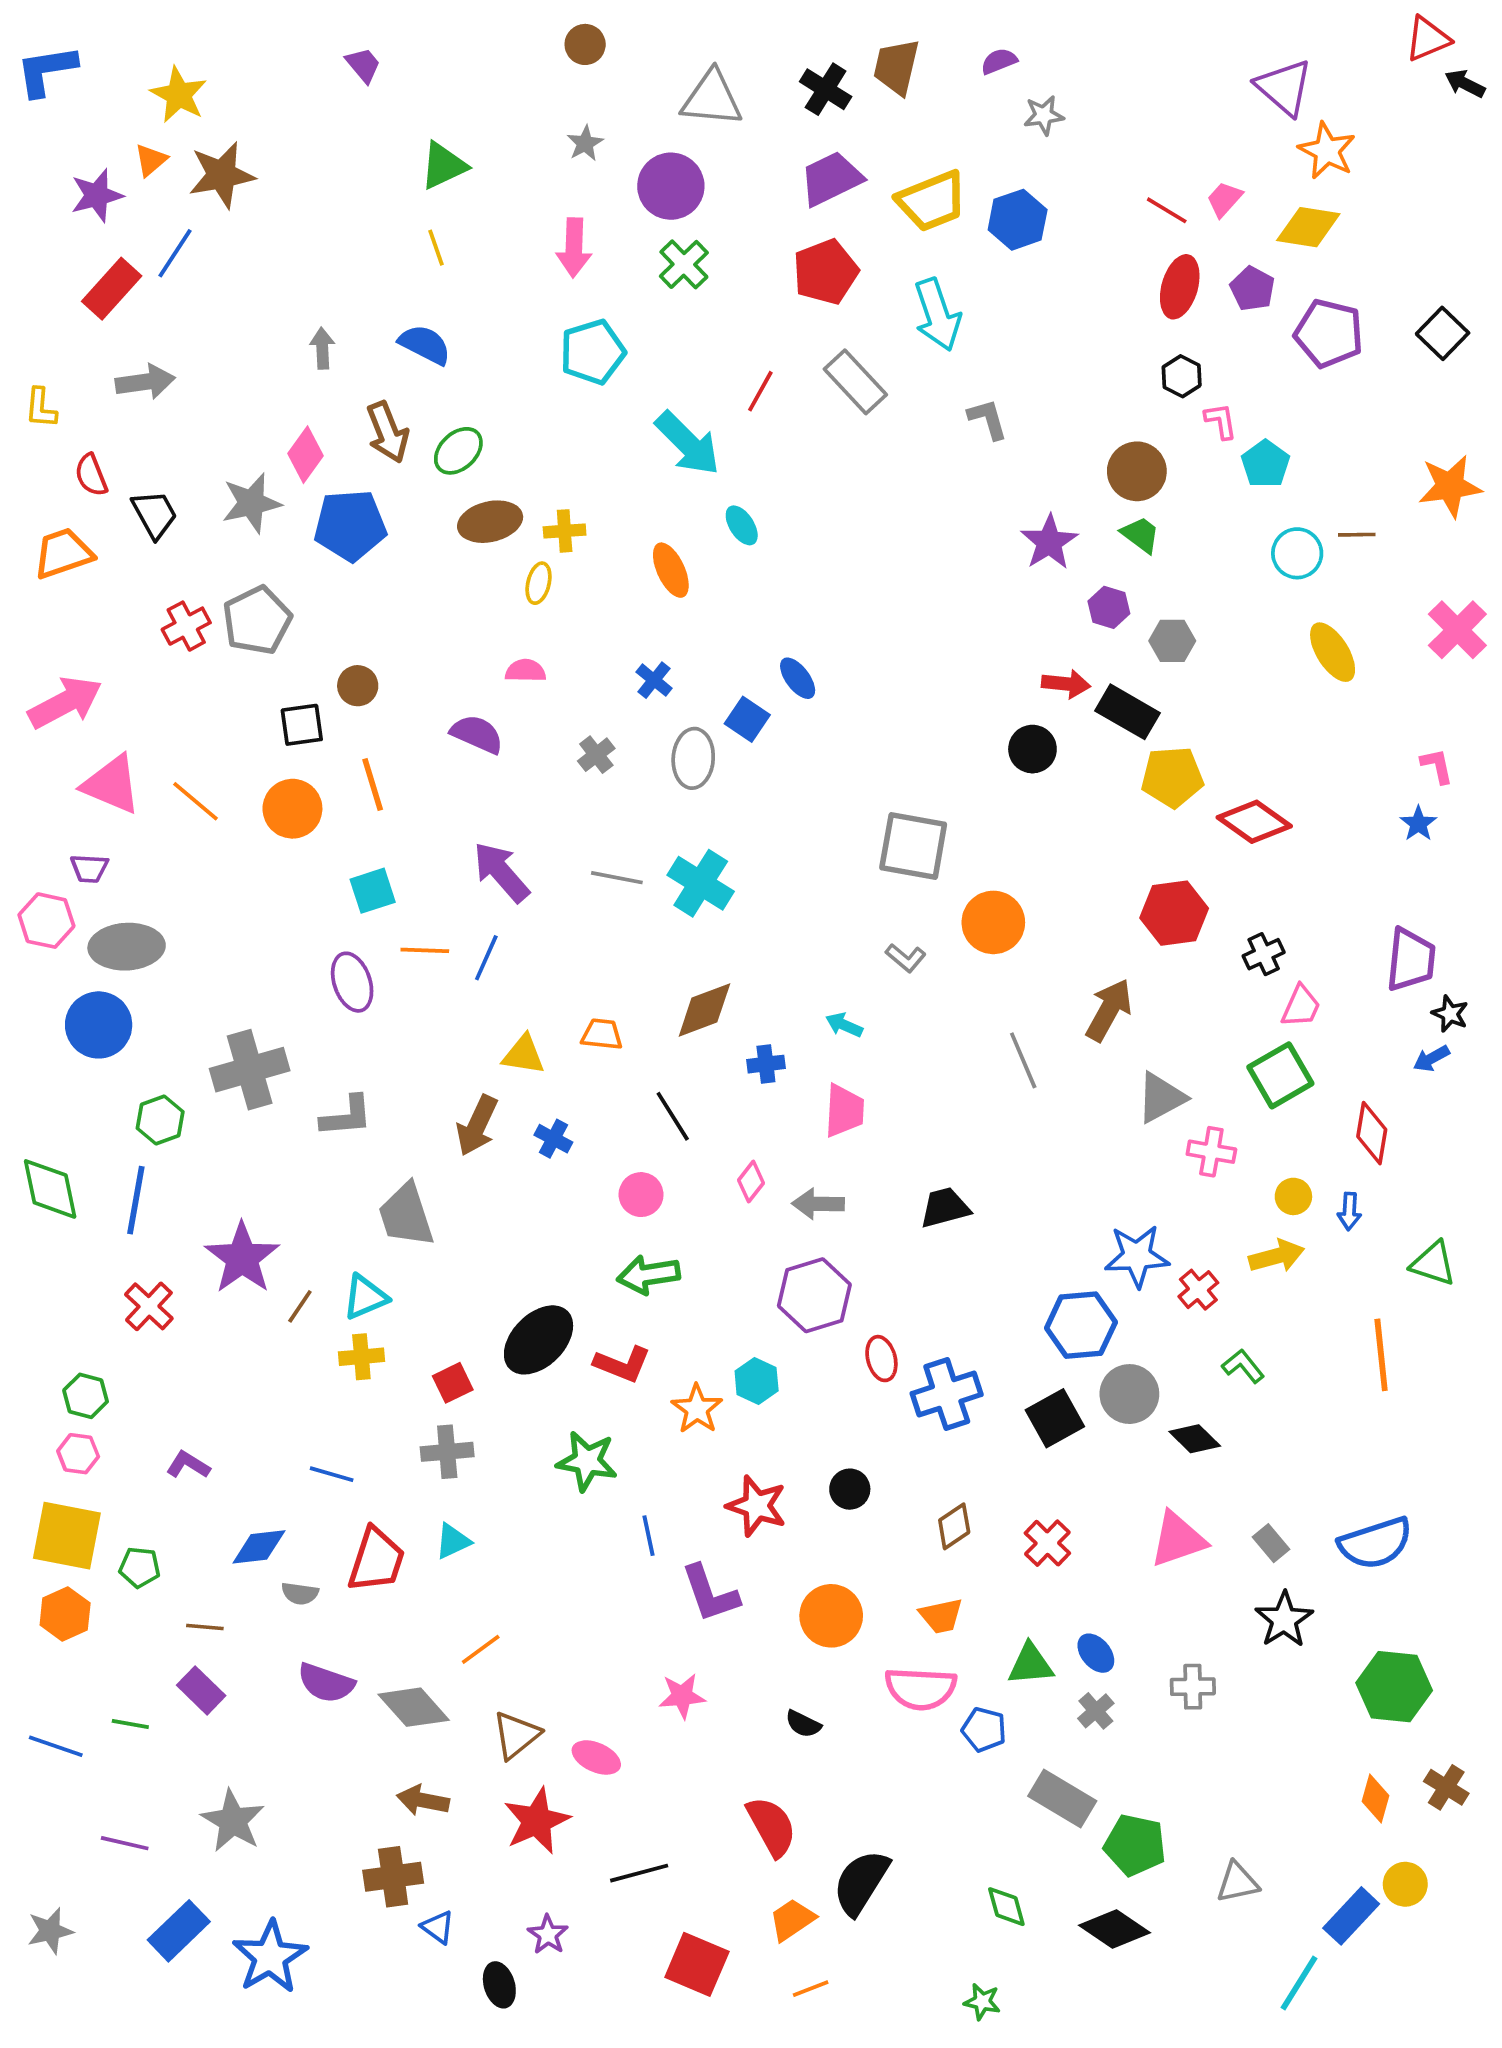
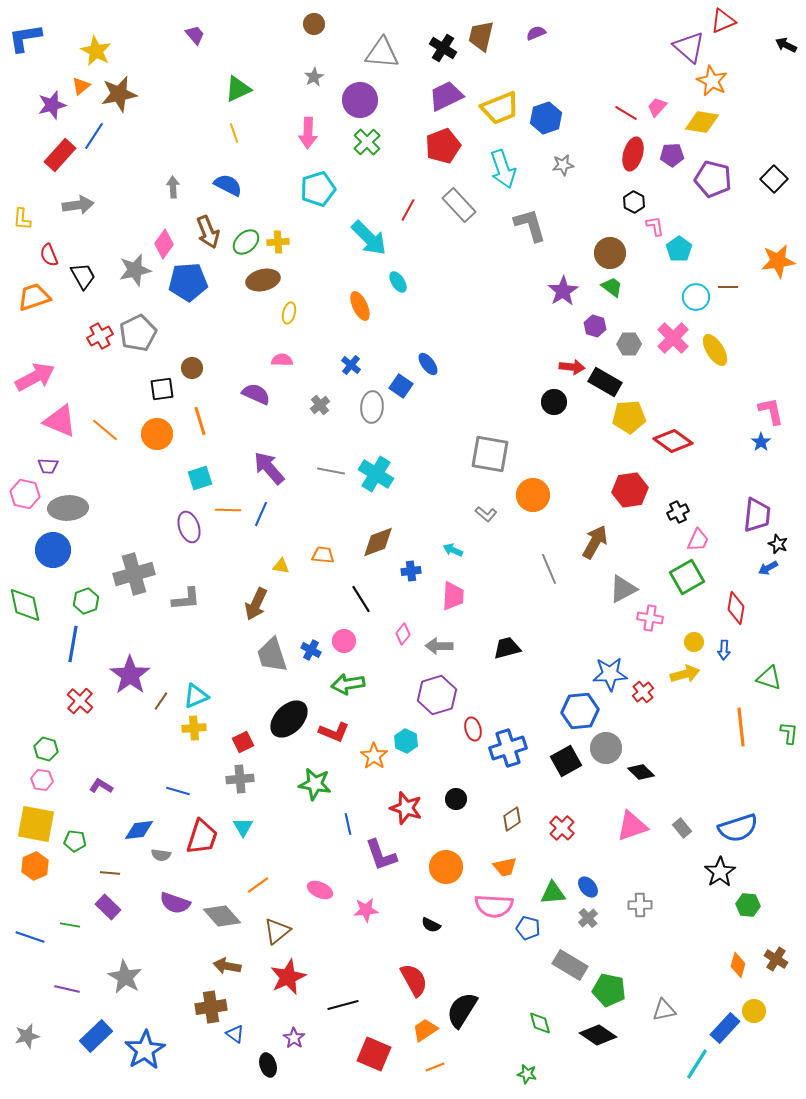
red triangle: (1428, 39) -> (723, 21), moved
gray star: (1044, 115) -> (563, 165), moved
purple pentagon: (1252, 289) -> (672, 155), turned -30
gray L-shape: (988, 419) -> (530, 225), size x1.5
yellow cross: (565, 531) -> (278, 242), moved
pink cross: (1457, 630) -> (673, 338), moved
pink L-shape: (1437, 766) -> (771, 411), size x1.4
yellow triangle: (524, 1055) -> (281, 566), size x0.7
blue cross: (553, 1139) -> (311, 650), moved
green diamond: (50, 1189) -> (25, 605), moved
gray trapezoid: (406, 1215) -> (272, 655), moved
green L-shape: (1243, 1366) -> (789, 733), moved, turned 45
cyan triangle: (453, 1541) -> (243, 827), turned -35
black star: (1284, 1620) -> (720, 872), moved
green hexagon: (1394, 1687) -> (748, 905), size x0.6
pink ellipse: (596, 1757) -> (320, 890), moved

